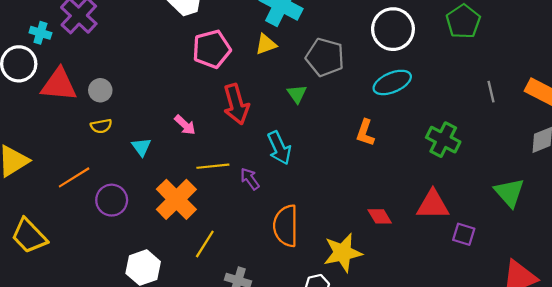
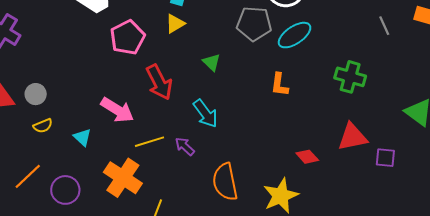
gray pentagon: (325, 57) -> (254, 24), moved
pink arrow: (185, 125) -> (117, 110), size x1.6

